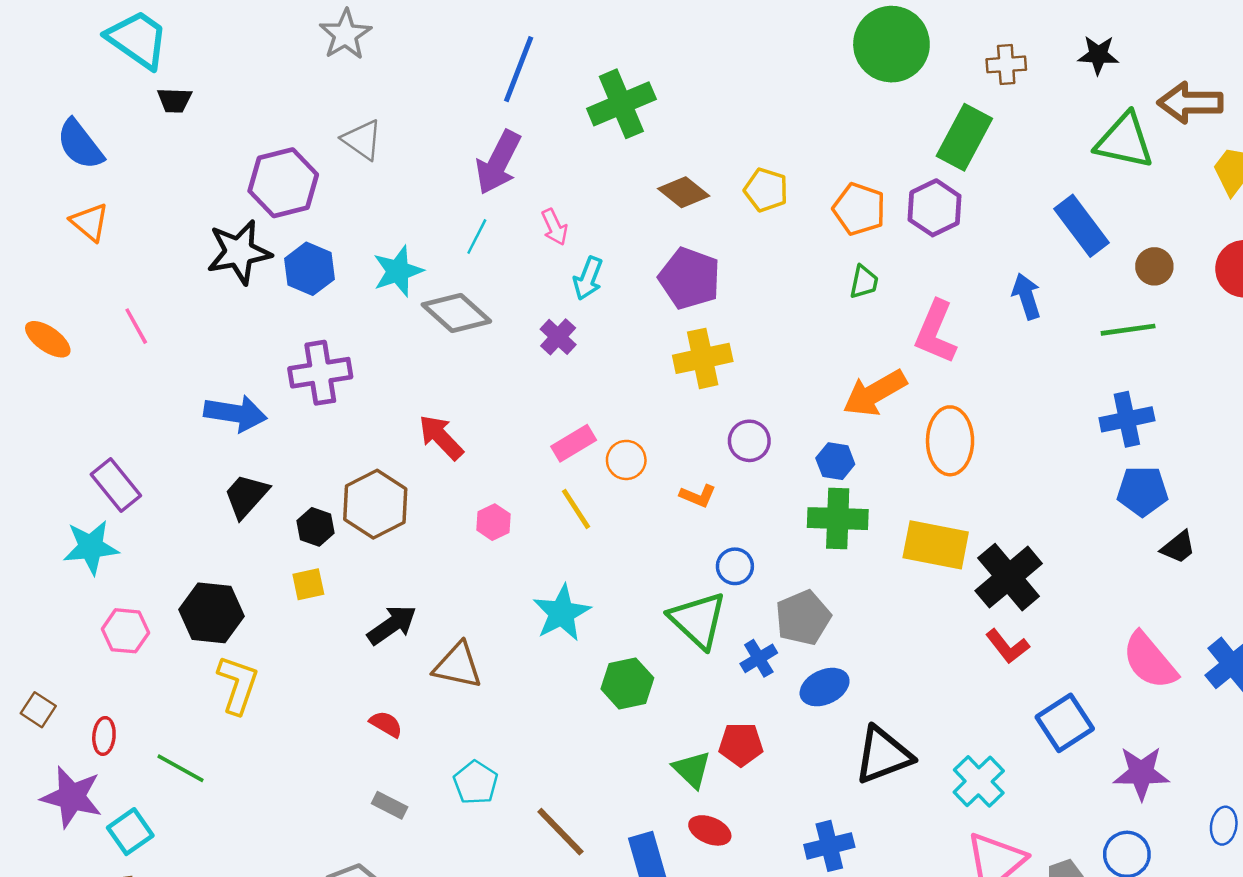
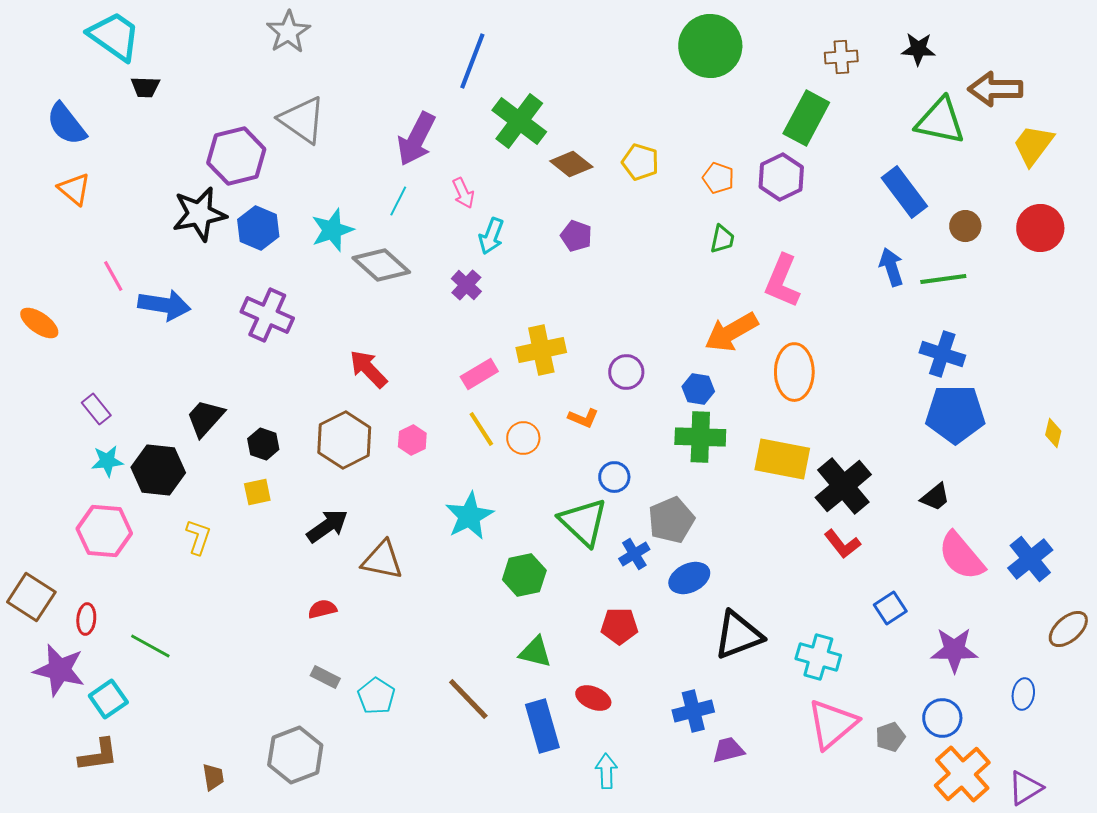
green circle: (891, 44) -> (710, 46), moved
blue line: (519, 69) -> (472, 61), moved
green cross: (621, 104) -> (519, 121), moved, turned -30
gray triangle: (362, 140) -> (302, 120), size x1.4
orange pentagon: (859, 209) -> (718, 178), size x0.7
purple pentagon: (690, 278) -> (576, 236), size x0.6
blue arrow: (1027, 296) -> (891, 267), moved
orange ellipse: (48, 339) -> (39, 323), moved
yellow cross: (703, 358) -> (541, 350), moved
purple cross: (320, 373) -> (267, 315), turned 33
blue arrow: (235, 413) -> (164, 305), moved
blue cross: (1127, 419) -> (942, 354), turned 30
orange circle: (626, 460) -> (523, 438), moved
purple rectangle: (116, 485) -> (96, 409), size x0.7
blue pentagon: (1142, 491) -> (955, 414), size x1.4
brown hexagon: (375, 504) -> (344, 440), moved
cyan star: (91, 547) -> (107, 461), moved, size x0.7
black trapezoid: (1178, 547) -> (935, 497), moved
black hexagon: (212, 613) -> (158, 470), moved
pink hexagon: (125, 631) -> (104, 531), size x1.4
yellow L-shape: (238, 685) -> (198, 537), moved, size x0.7
brown square: (38, 710) -> (31, 597), size x1.6
blue square: (1065, 723) -> (890, 608), size x0.7
red semicircle: (386, 724) -> (322, 609), turned -44
green triangle: (692, 769) -> (535, 652), moved, turned -30
cyan cross: (979, 781) -> (818, 657), turned -30
cyan pentagon: (476, 783) -> (376, 696), moved

